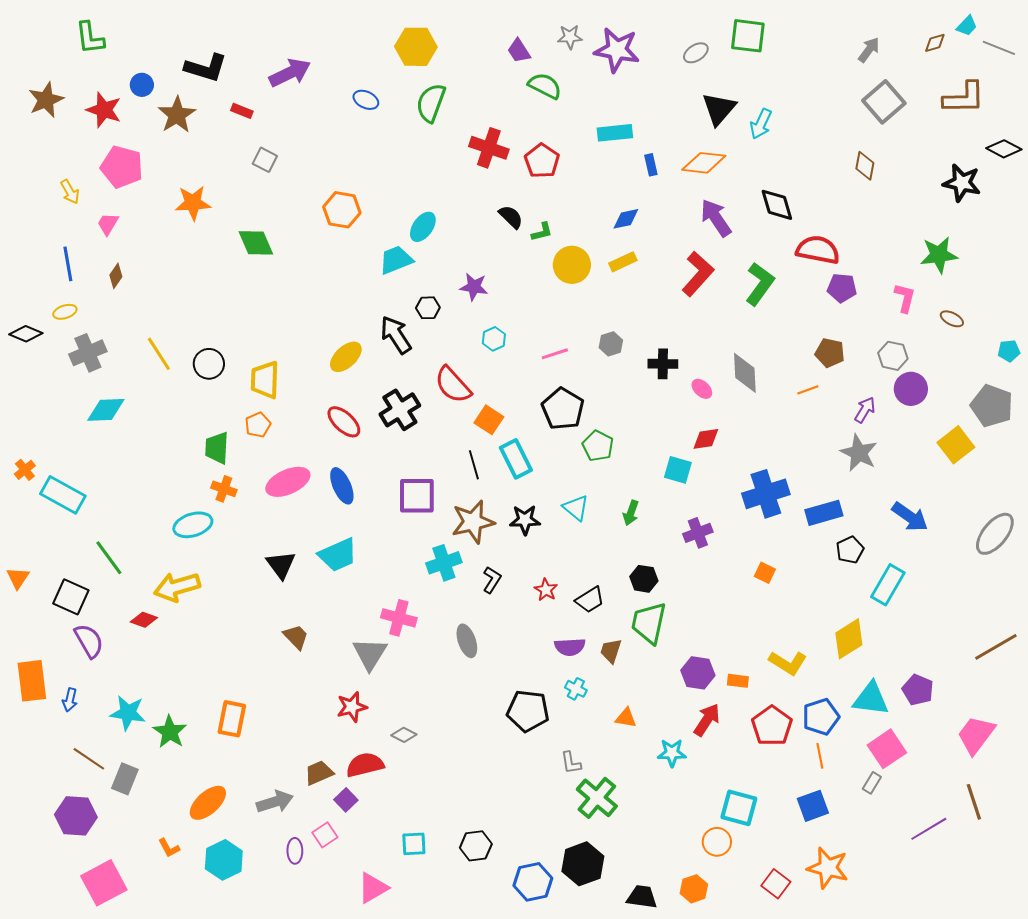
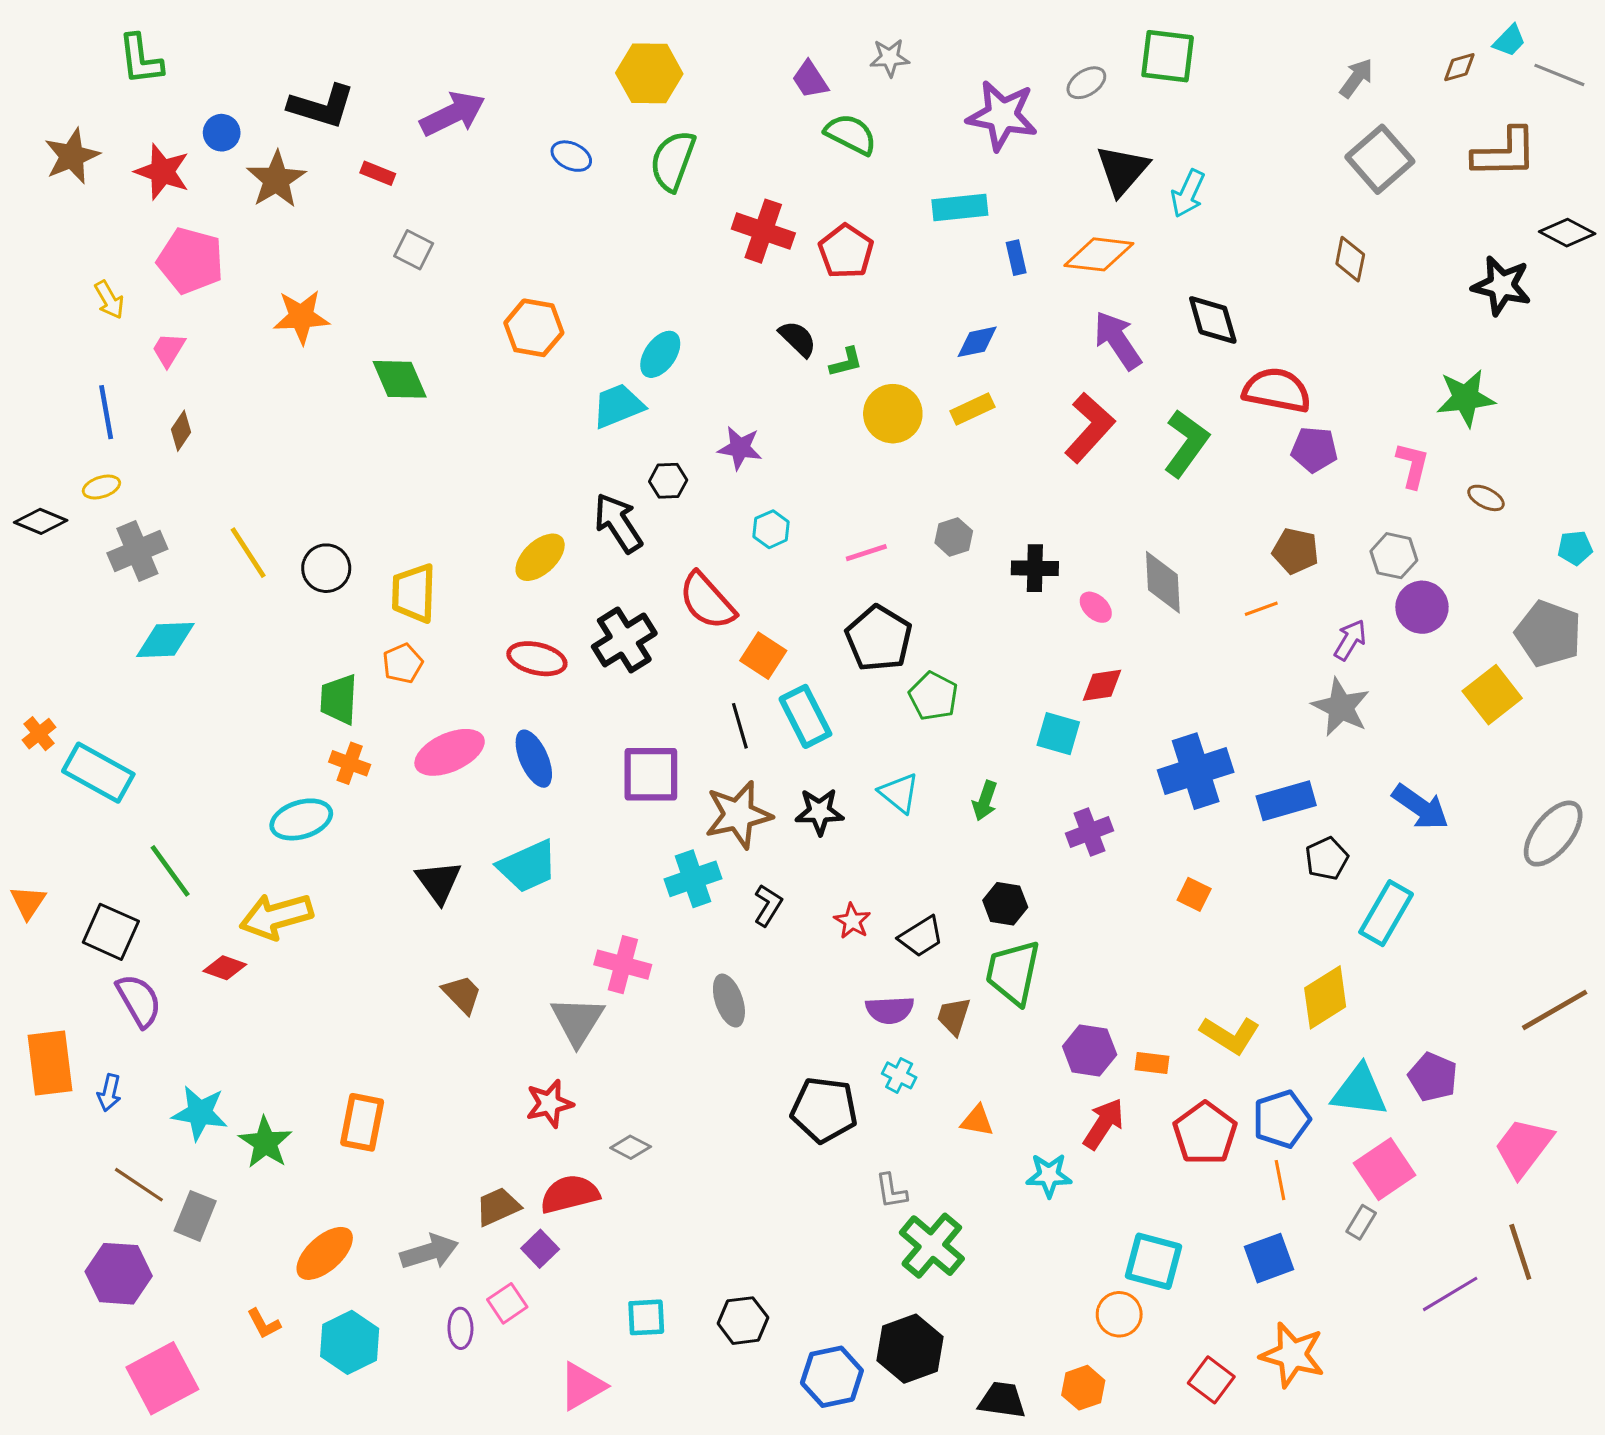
purple star: (617, 50) -> (1002, 116), moved
red ellipse: (344, 422) -> (537, 659), turned -30

